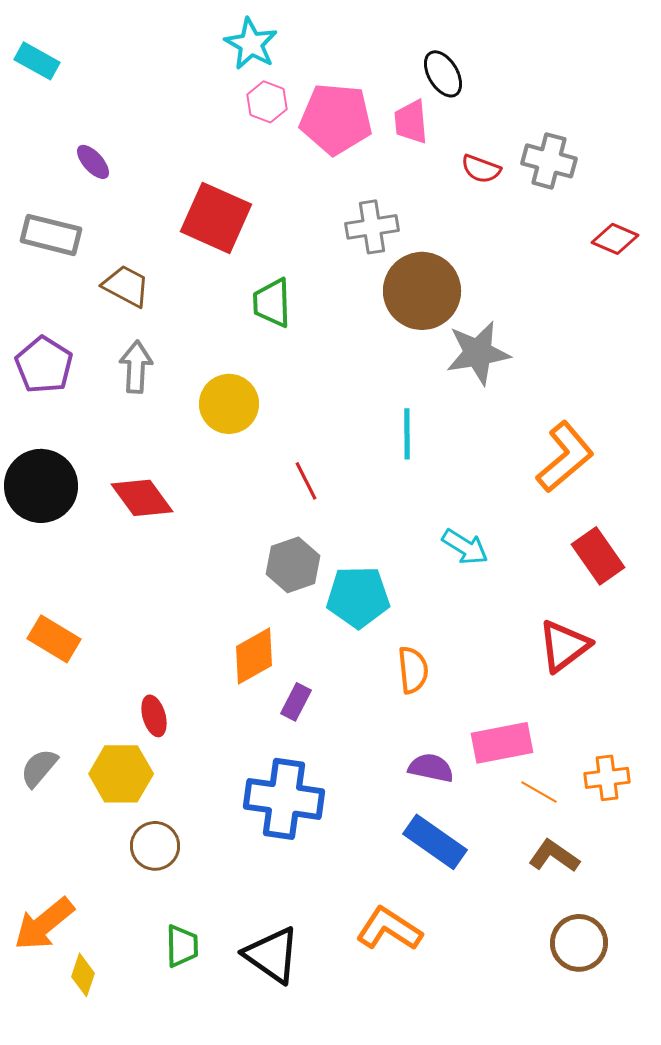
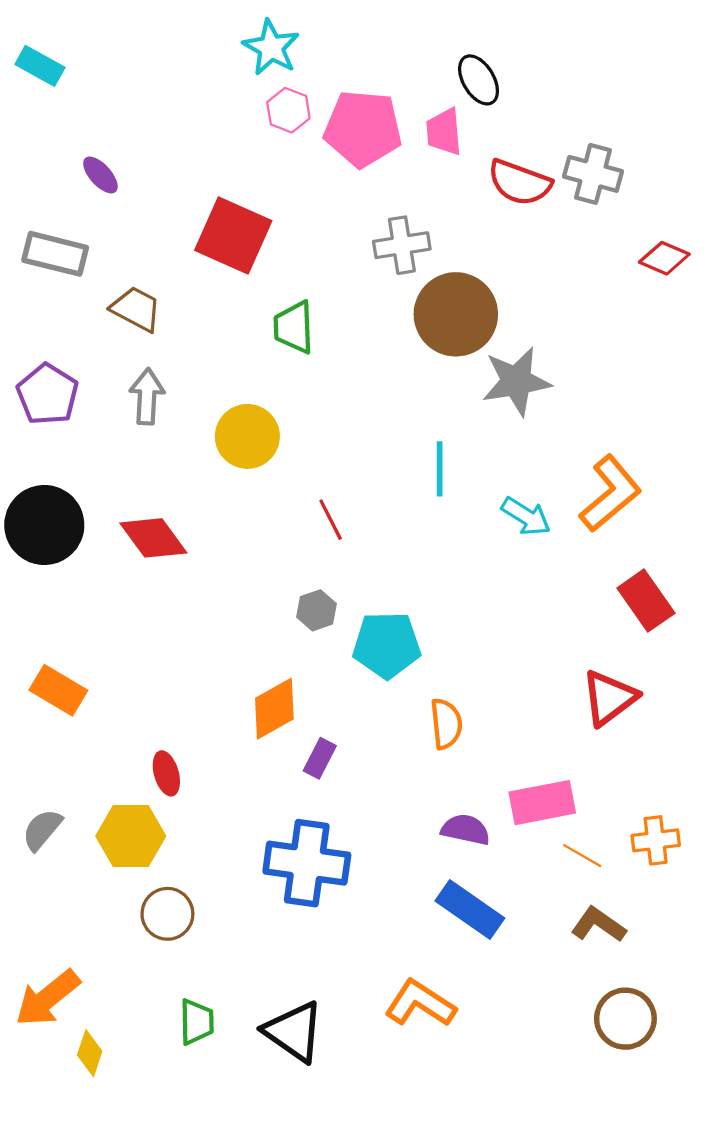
red semicircle: (481, 169) -> (520, 183), size x1.5
cyan arrow: (465, 547) -> (526, 516), moved
gray hexagon: (293, 565) -> (316, 610), size x0.7

